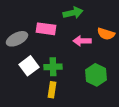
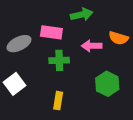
white square: (29, 66) -> (15, 84), moved
green cross: (53, 67) -> (59, 60), moved

